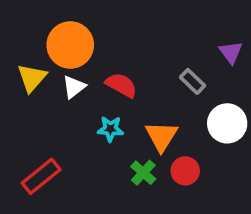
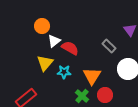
orange circle: (70, 45) -> (42, 26), size x0.6
yellow triangle: (32, 78) -> (45, 63), moved
white triangle: (74, 87) -> (54, 41), moved

